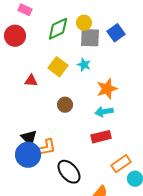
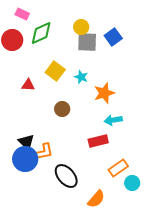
green diamond: (58, 29) -> (41, 33), moved
cyan star: (84, 65) -> (81, 77), moved
cyan arrow: (104, 112) -> (113, 120), moved

